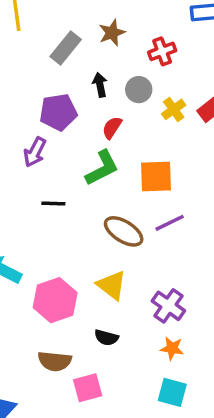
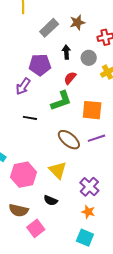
pink square: (88, 388) -> (36, 228), turned -30

